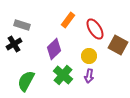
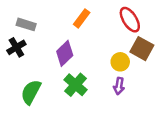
red ellipse: (95, 29) -> (130, 20), moved
yellow circle: (89, 56) -> (120, 62), moved
purple arrow: (89, 76) -> (119, 86), moved

